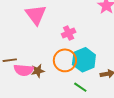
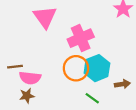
pink cross: (69, 33) -> (81, 38), size x1.6
brown star: (38, 71) -> (27, 96), moved

